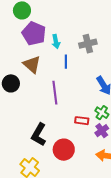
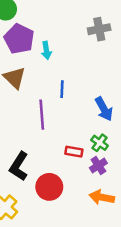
gray cross: (88, 44) -> (99, 29), moved
blue line: (66, 62) -> (62, 89), moved

